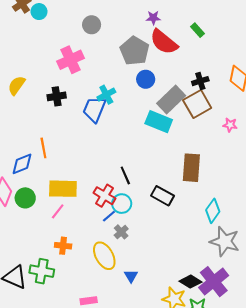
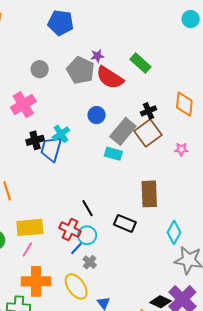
green rectangle: (198, 30) -> (140, 63), size x1.5
gray pentagon: (135, 51) -> (81, 70), moved
black cross: (57, 96) -> (35, 140), moved
cyan rectangle: (159, 122) -> (113, 154), size x0.7
orange cross: (63, 246) -> (36, 281), size x1.8

